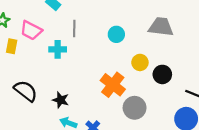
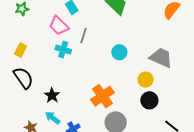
pink trapezoid: (31, 30) -> (59, 26), moved
yellow rectangle: (12, 46) -> (21, 50), moved
yellow circle: (140, 62) -> (146, 80), moved

